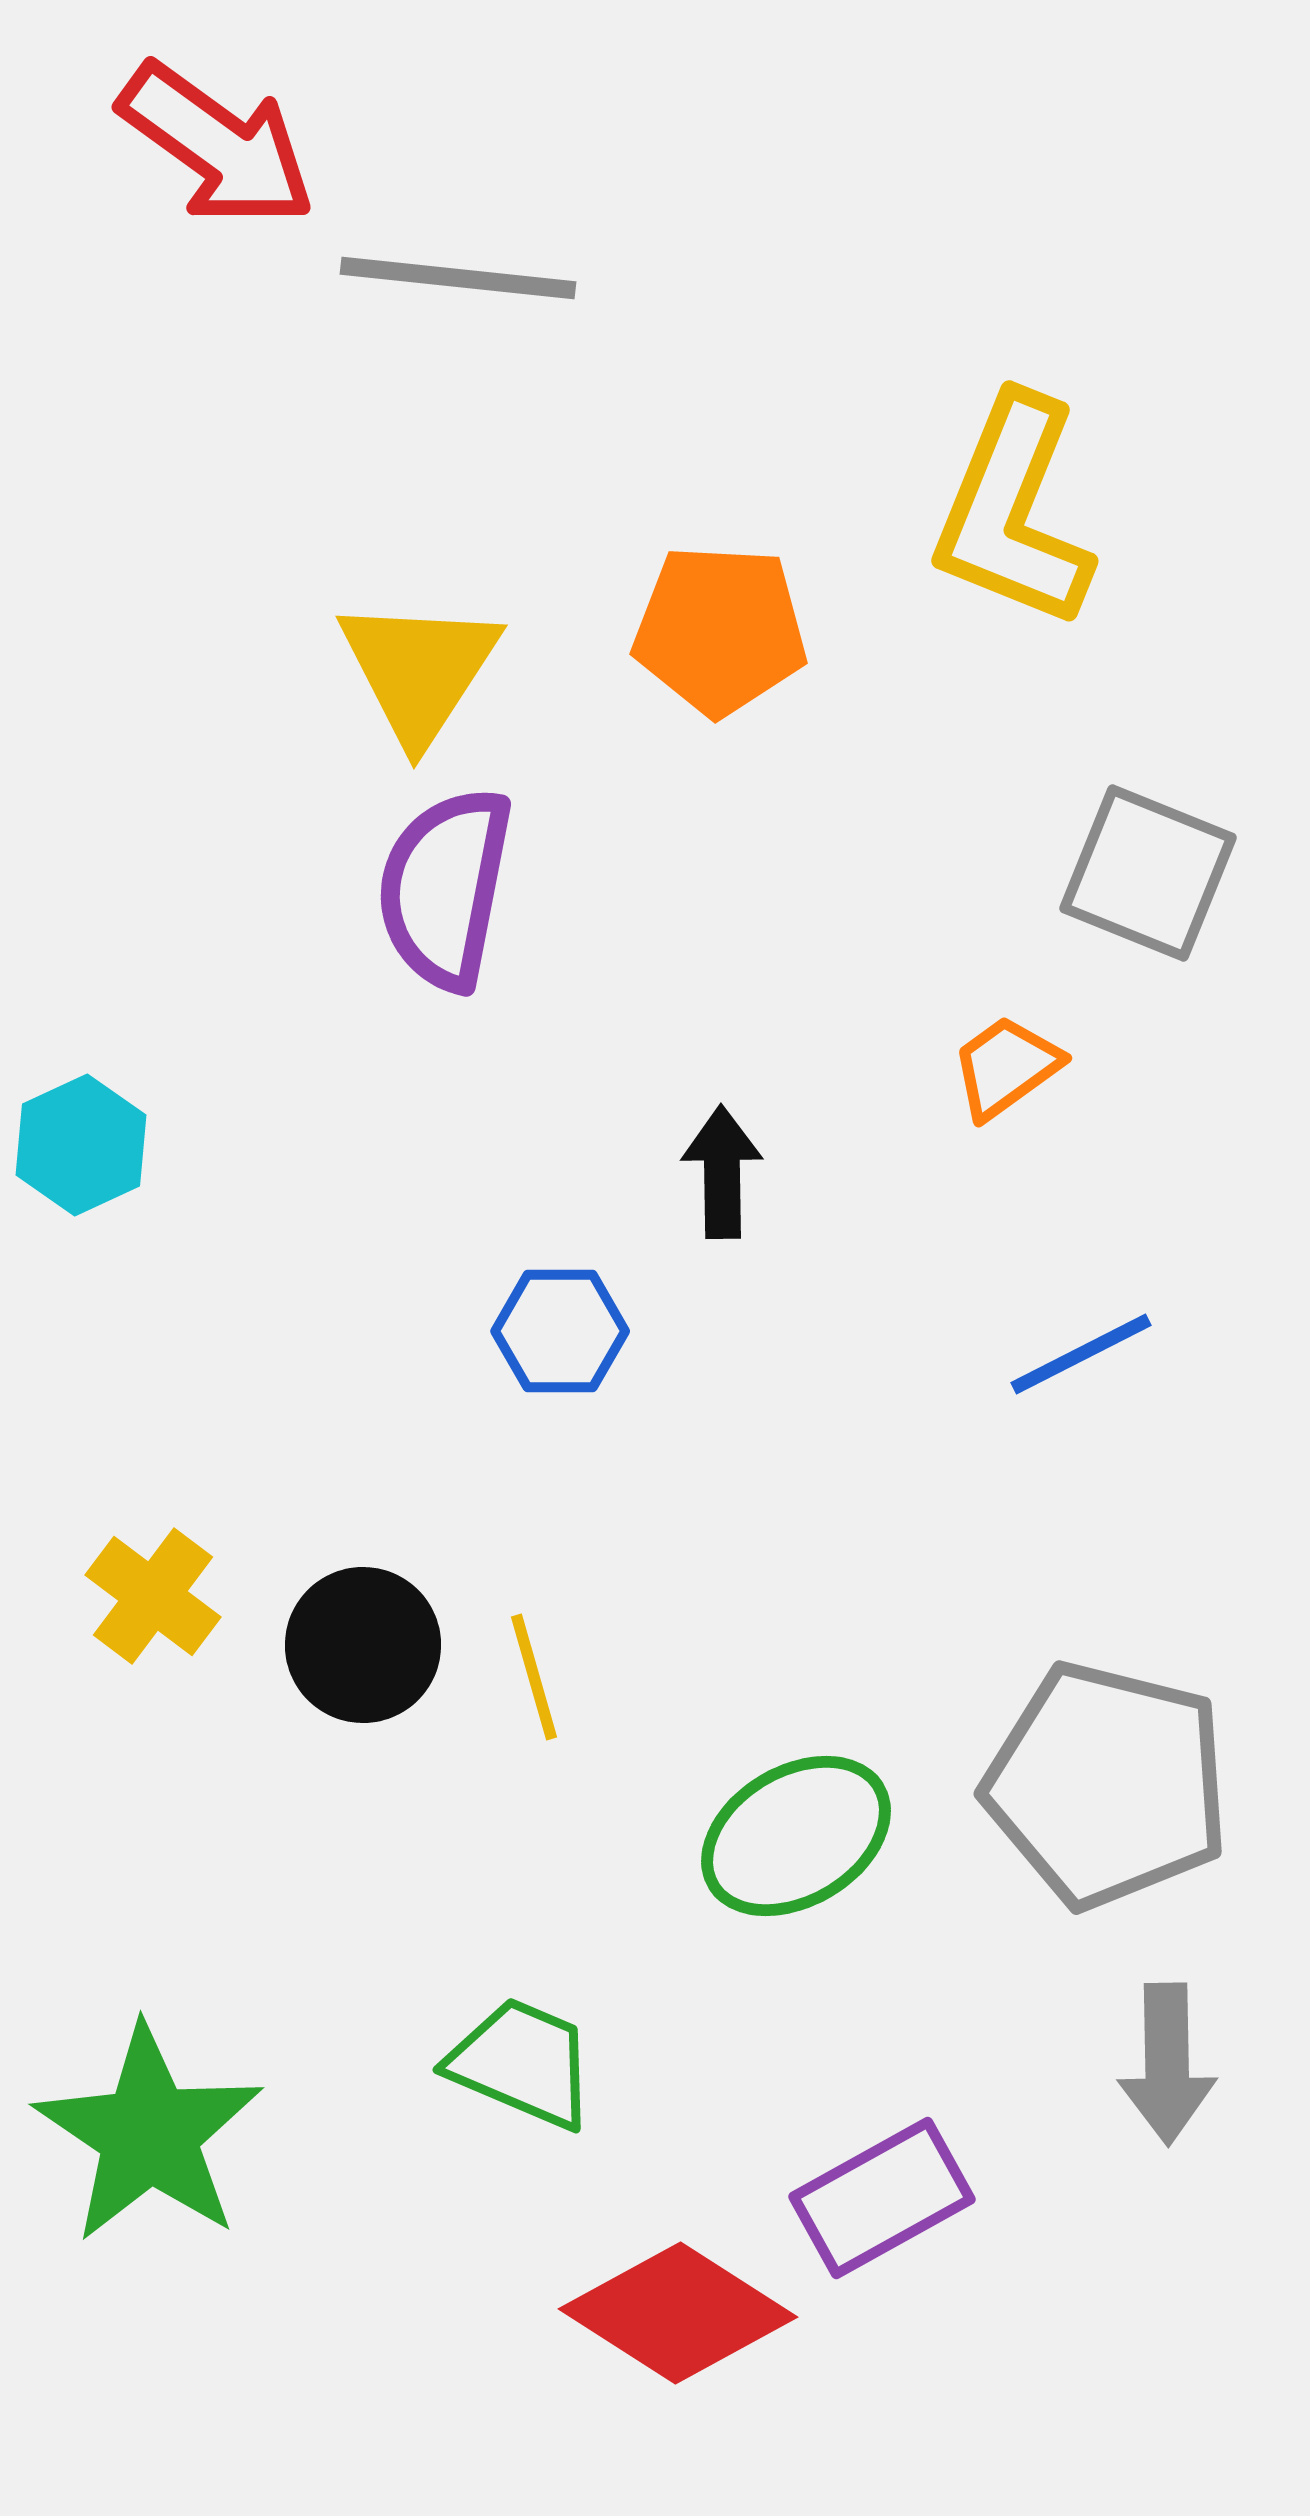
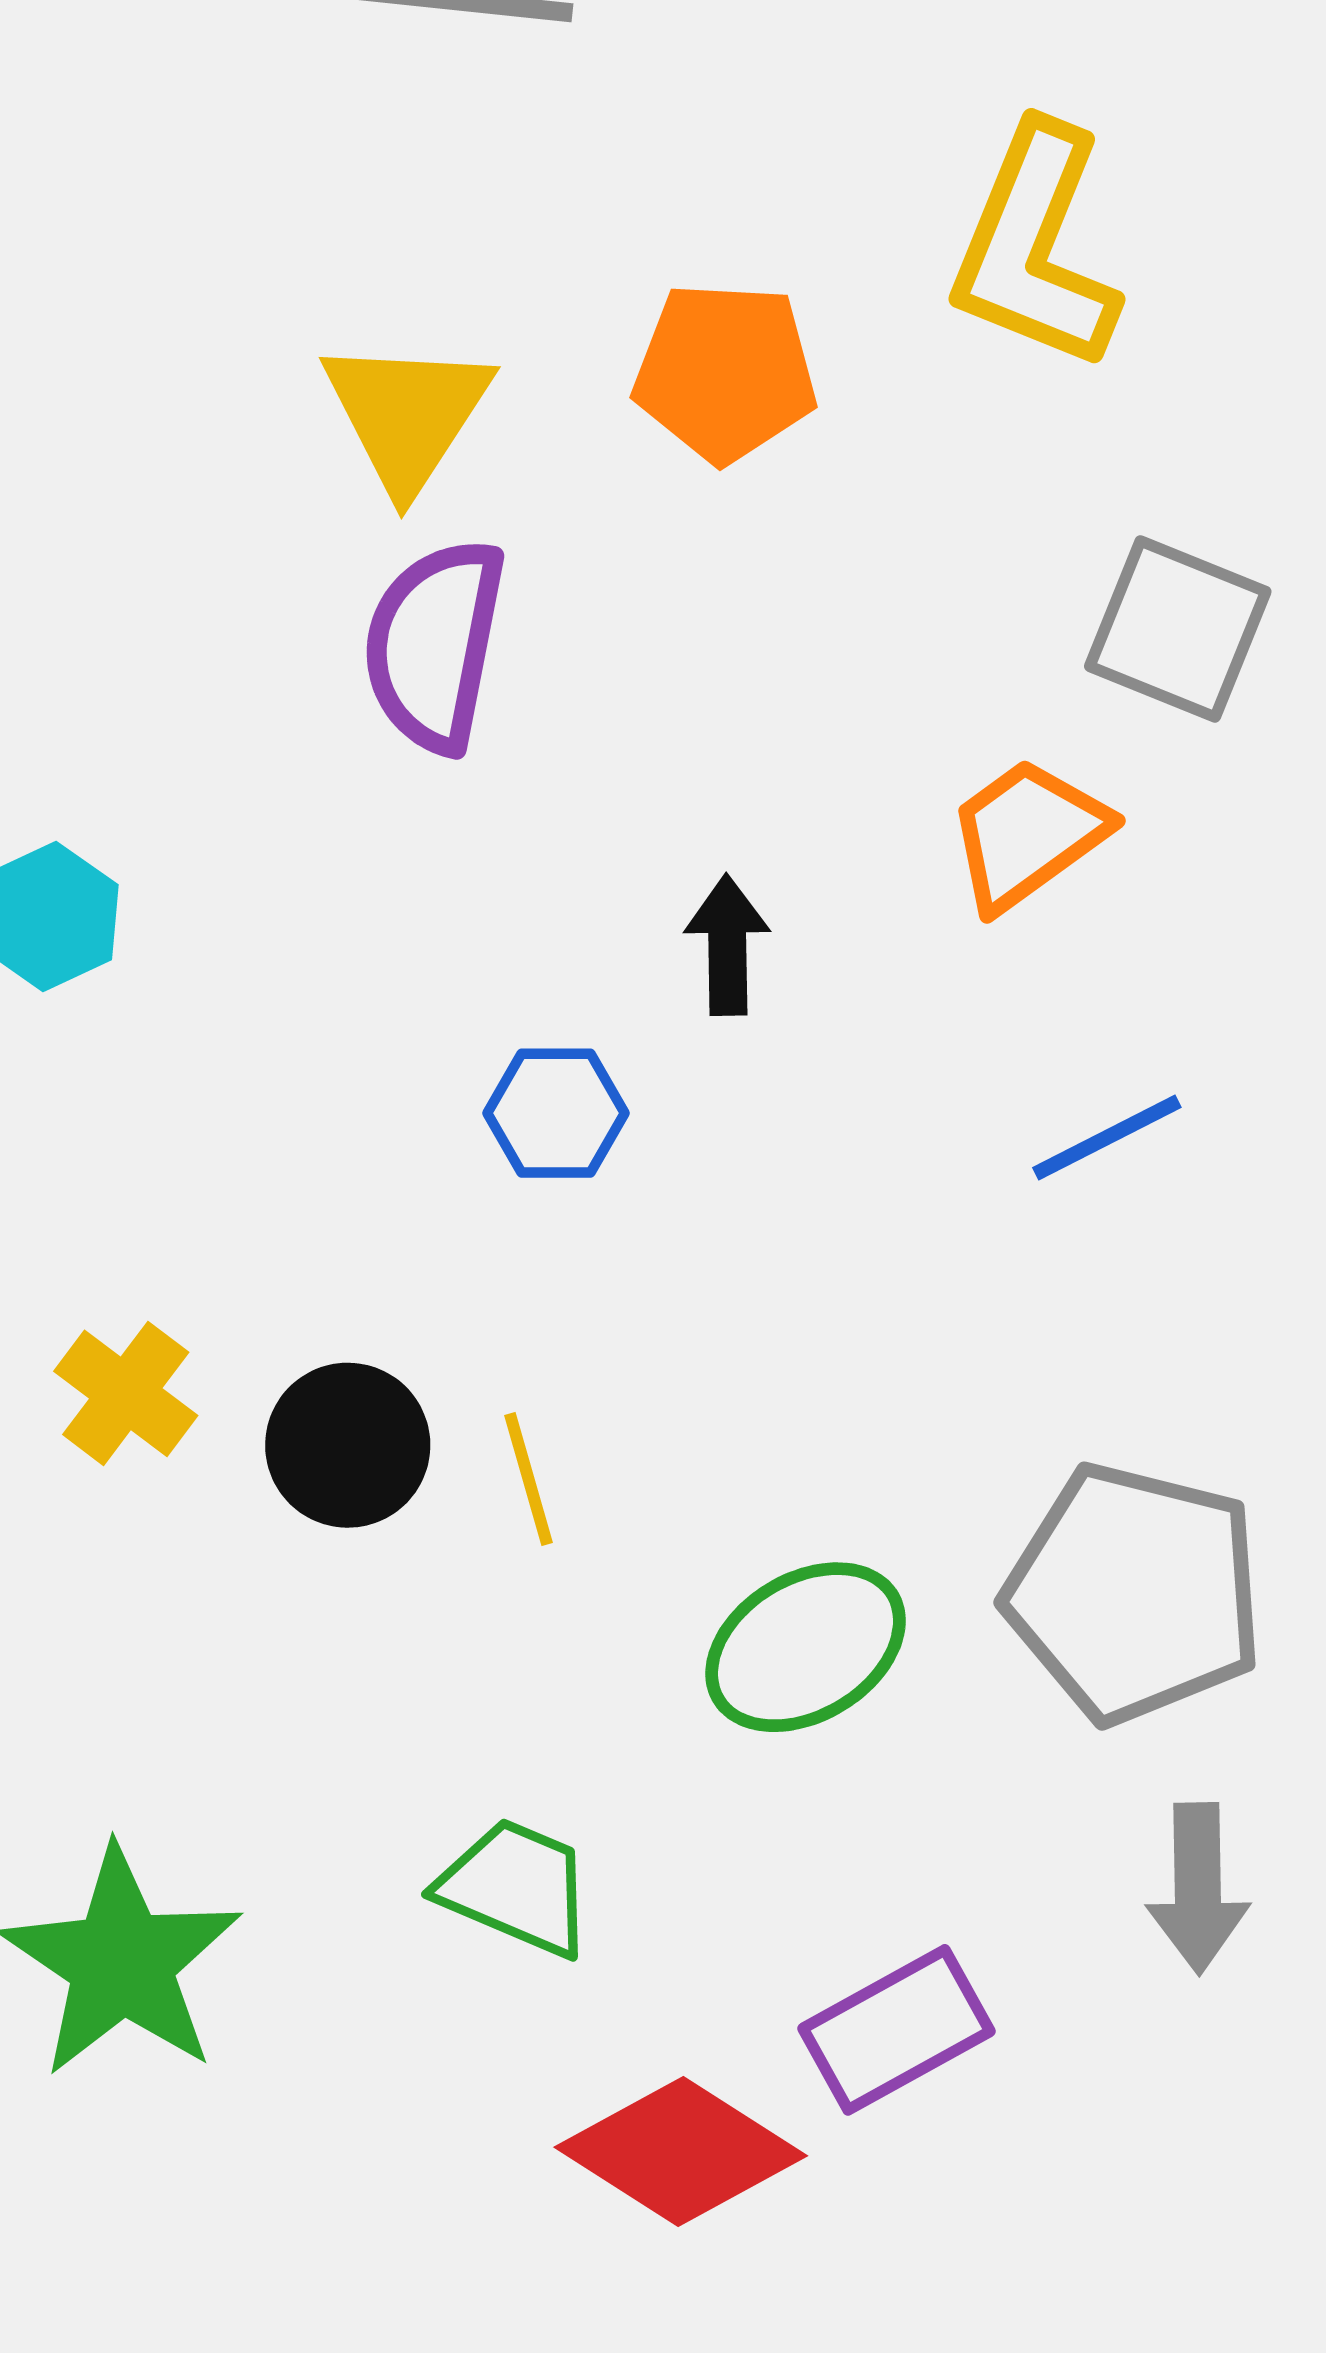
orange trapezoid: (1006, 1067) -> (1028, 834), size x1.4

